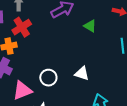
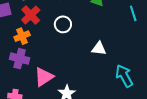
white circle: (48, 78) -> (63, 24), moved

